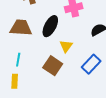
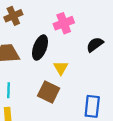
blue rectangle: (91, 64) -> (92, 106), moved, turned -30

